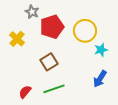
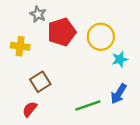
yellow cross: (17, 39) -> (20, 46), turned -35
brown square: (49, 62) -> (40, 82), moved
green line: (54, 89) -> (88, 106), moved

